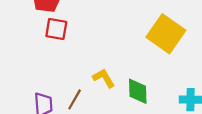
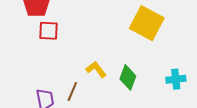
green diamond: (138, 91) -> (128, 77), turned 30

